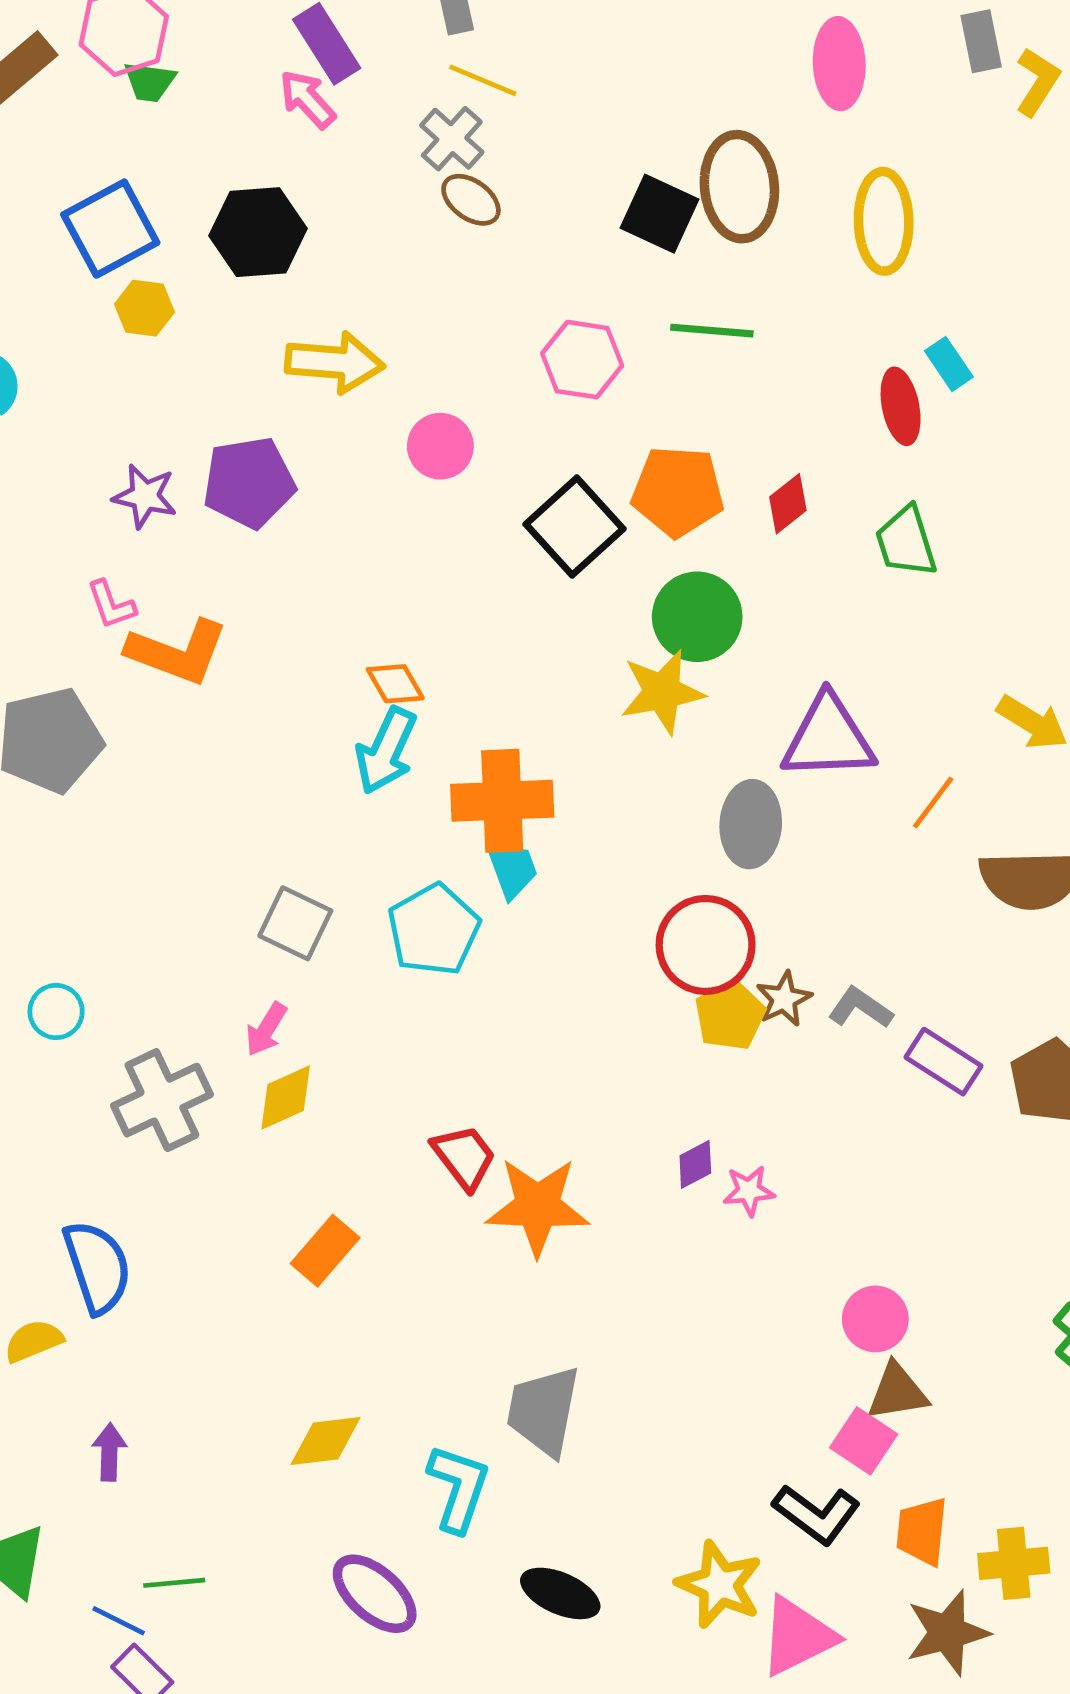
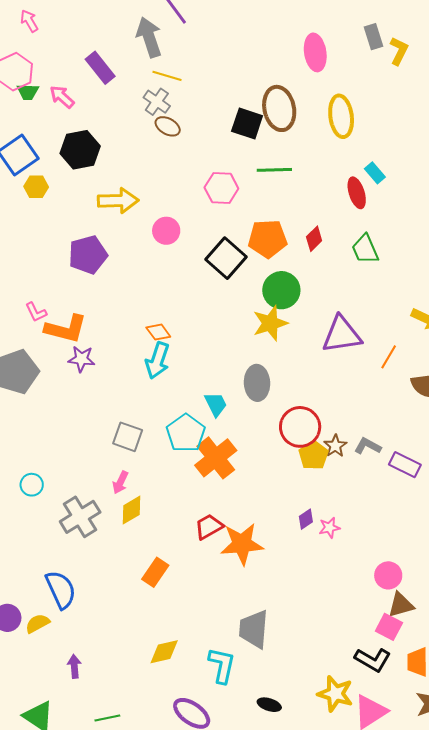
pink arrow: (307, 99) -> (62, 97), moved
purple star: (145, 496) -> (81, 359), moved
orange cross: (502, 801) -> (216, 458), moved, turned -30
gray ellipse: (751, 824) -> (257, 383), moved
red trapezoid: (464, 1157) -> (209, 527), turned -76
black ellipse: (560, 1593) -> (269, 705), size x0.7

